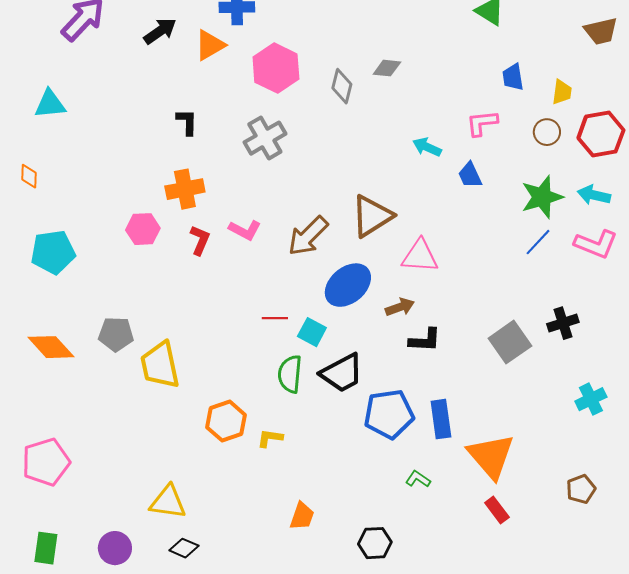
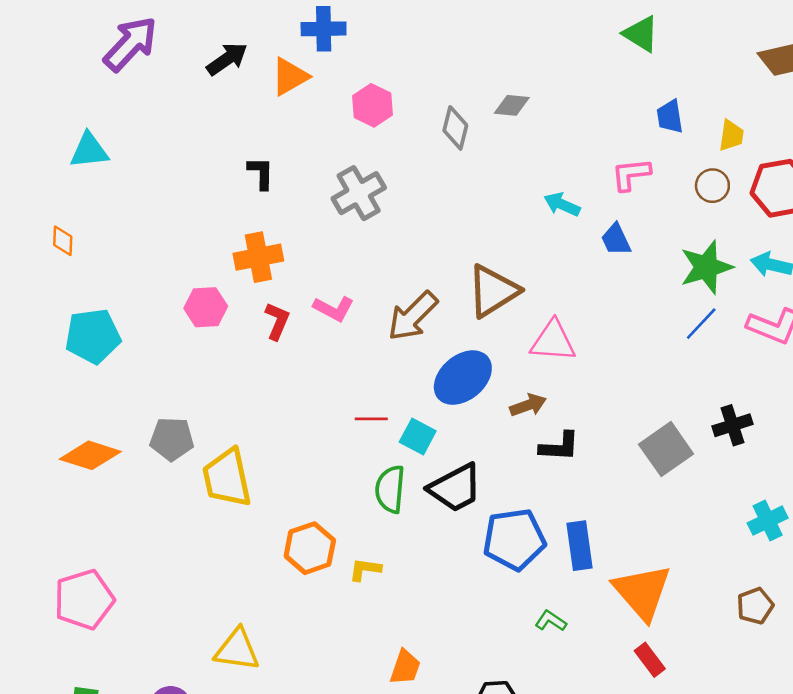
pink hexagon: (276, 68) -> (373, 105), size x0.7
orange diamond: (51, 347) -> (90, 455), turned -30
brown pentagon: (581, 489) -> (755, 606), moved

